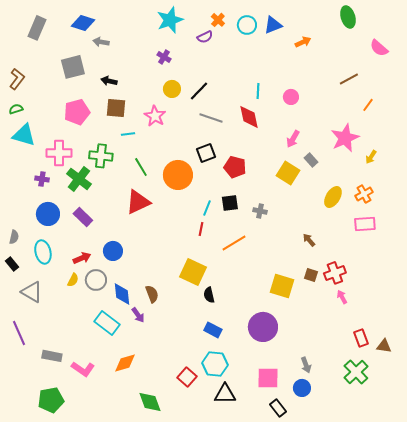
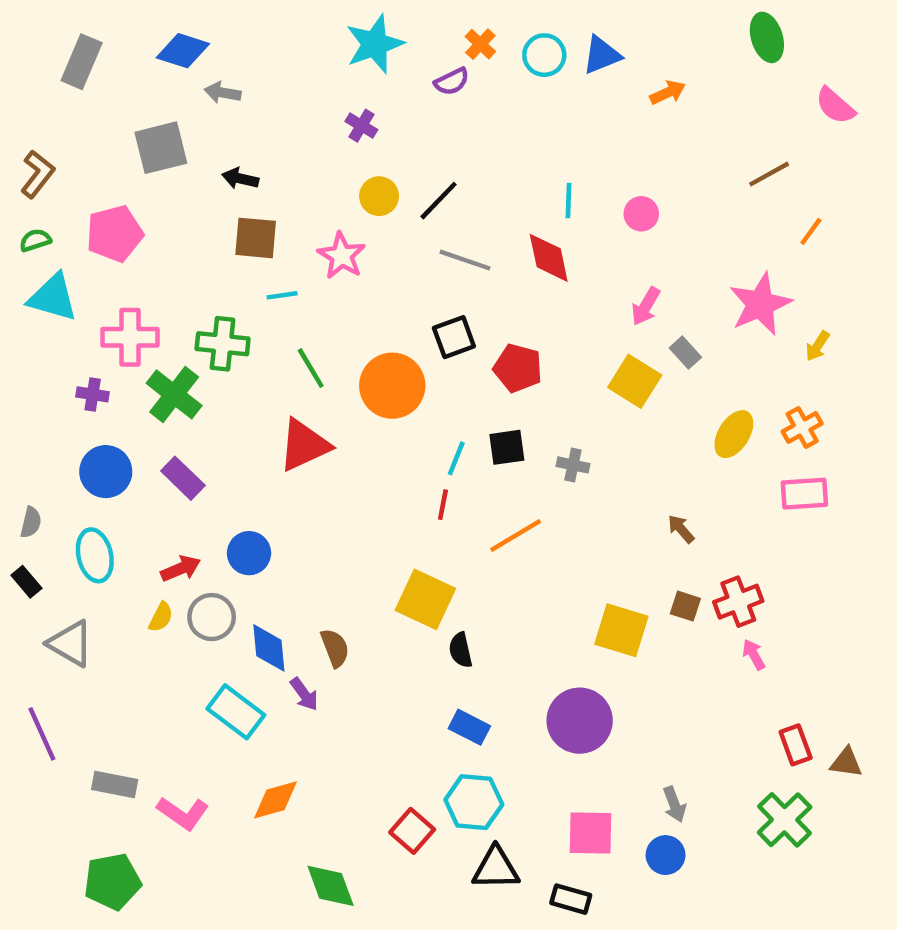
pink pentagon: (77, 112) -> (115, 234), moved
black rectangle: (278, 408) -> (571, 899), moved, turned -36

